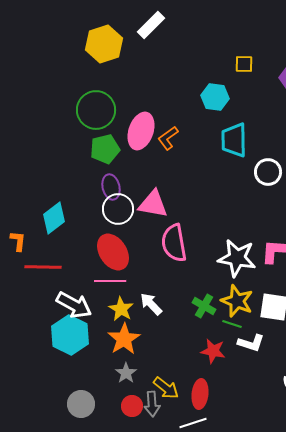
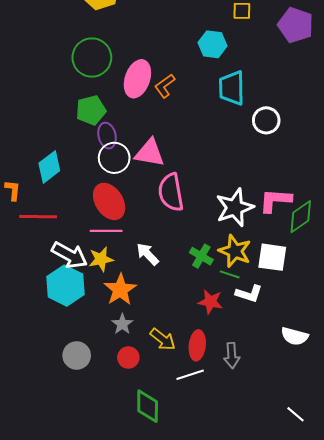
green pentagon: (105, 149) -> (91, 110), moved
white star: (237, 258) -> (235, 208), turned -30
yellow star: (121, 309) -> (101, 259), moved, turned 30
gray arrow: (152, 404) -> (232, 355), moved

